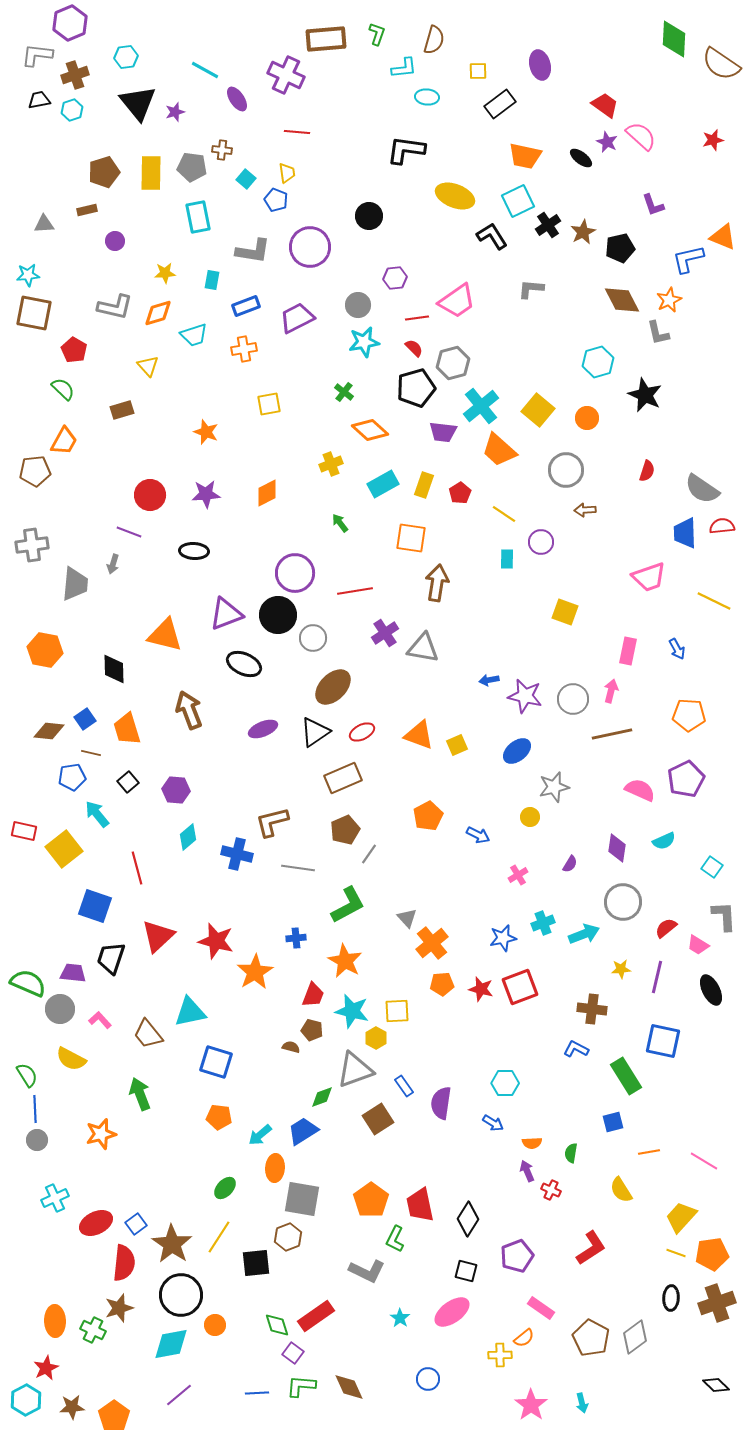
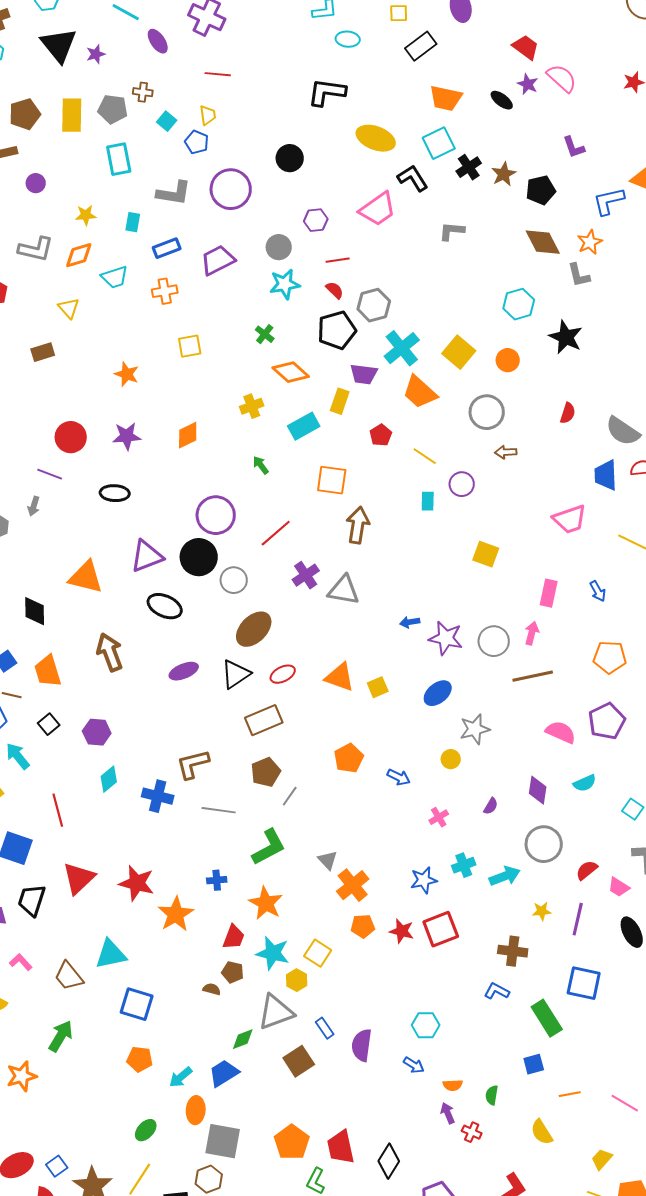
pink trapezoid: (457, 301) -> (378, 209), moved
yellow rectangle: (424, 485) -> (340, 401), moved
red line: (355, 591) -> (276, 533), turned -32
yellow square: (397, 1011) -> (318, 953), turned 36
green arrow: (140, 1094) -> (61, 1036), turned 52
yellow trapezoid: (681, 1217) -> (602, 1159), size x0.7

